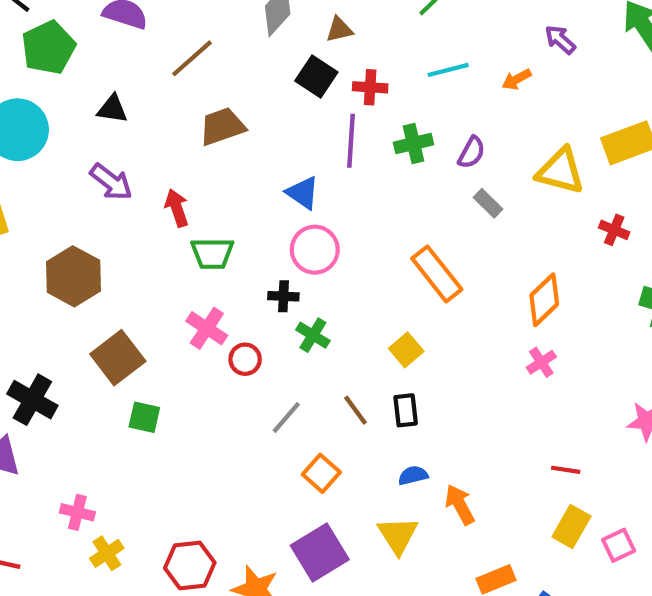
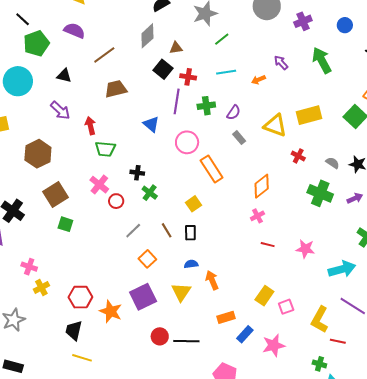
pink circle: (315, 250) -> (187, 142), moved
red line: (566, 470) -> (268, 245), moved

